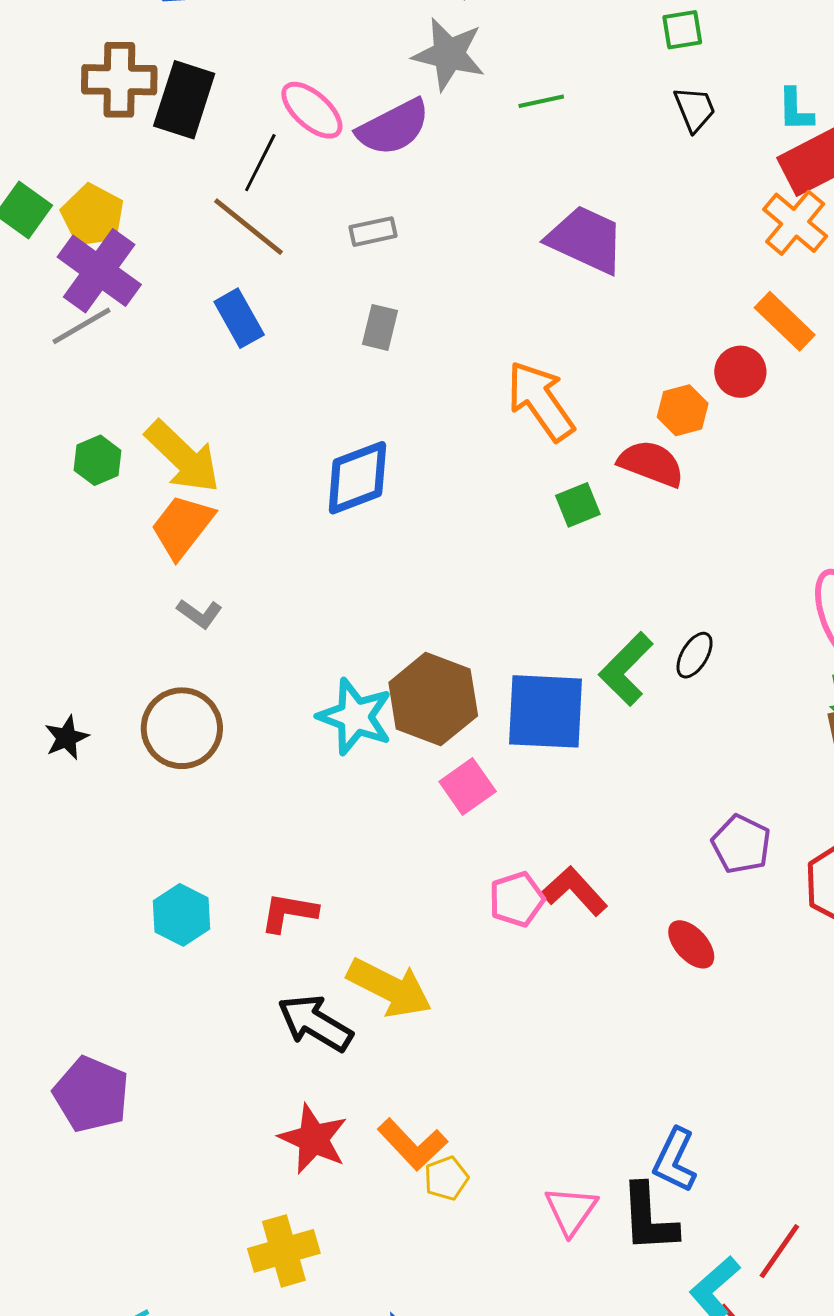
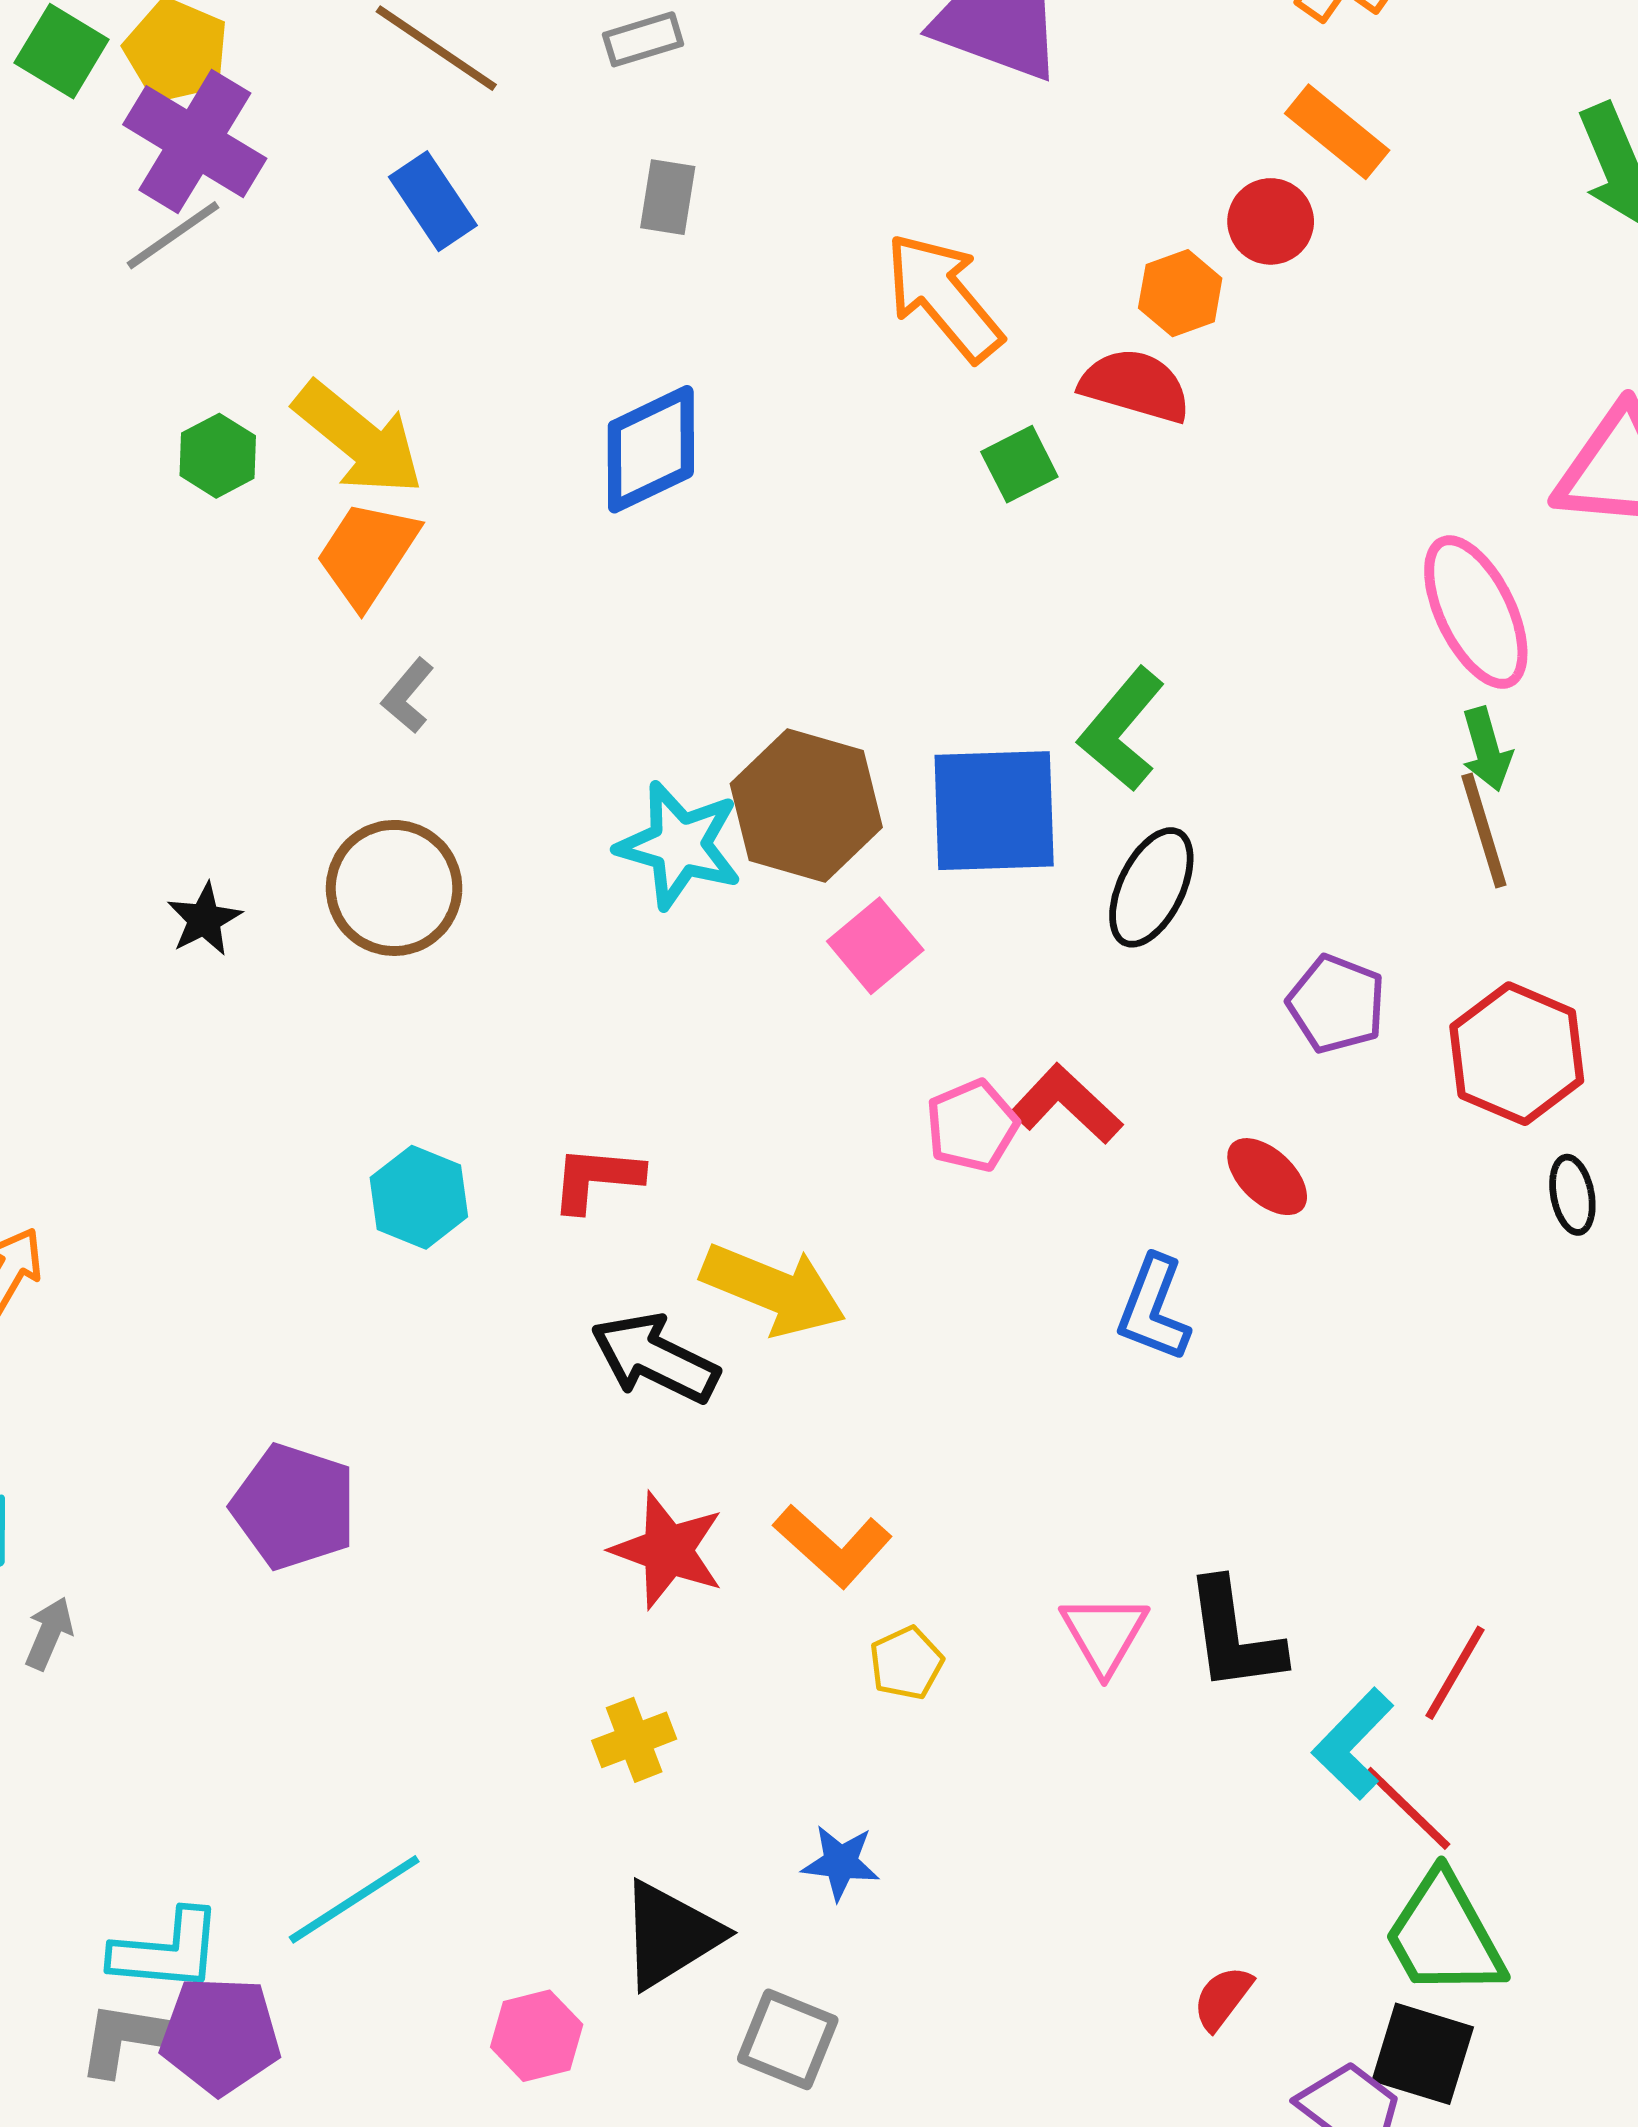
gray L-shape: (200, 614) -> (408, 696), turned 99
black ellipse: (695, 655) -> (1151, 887), moved, size x1.5
blue L-shape: (675, 1160) -> (1153, 1309), moved
yellow pentagon: (446, 1178) -> (906, 1663), moved
yellow cross: (284, 1251) -> (634, 1740), size x0.7

